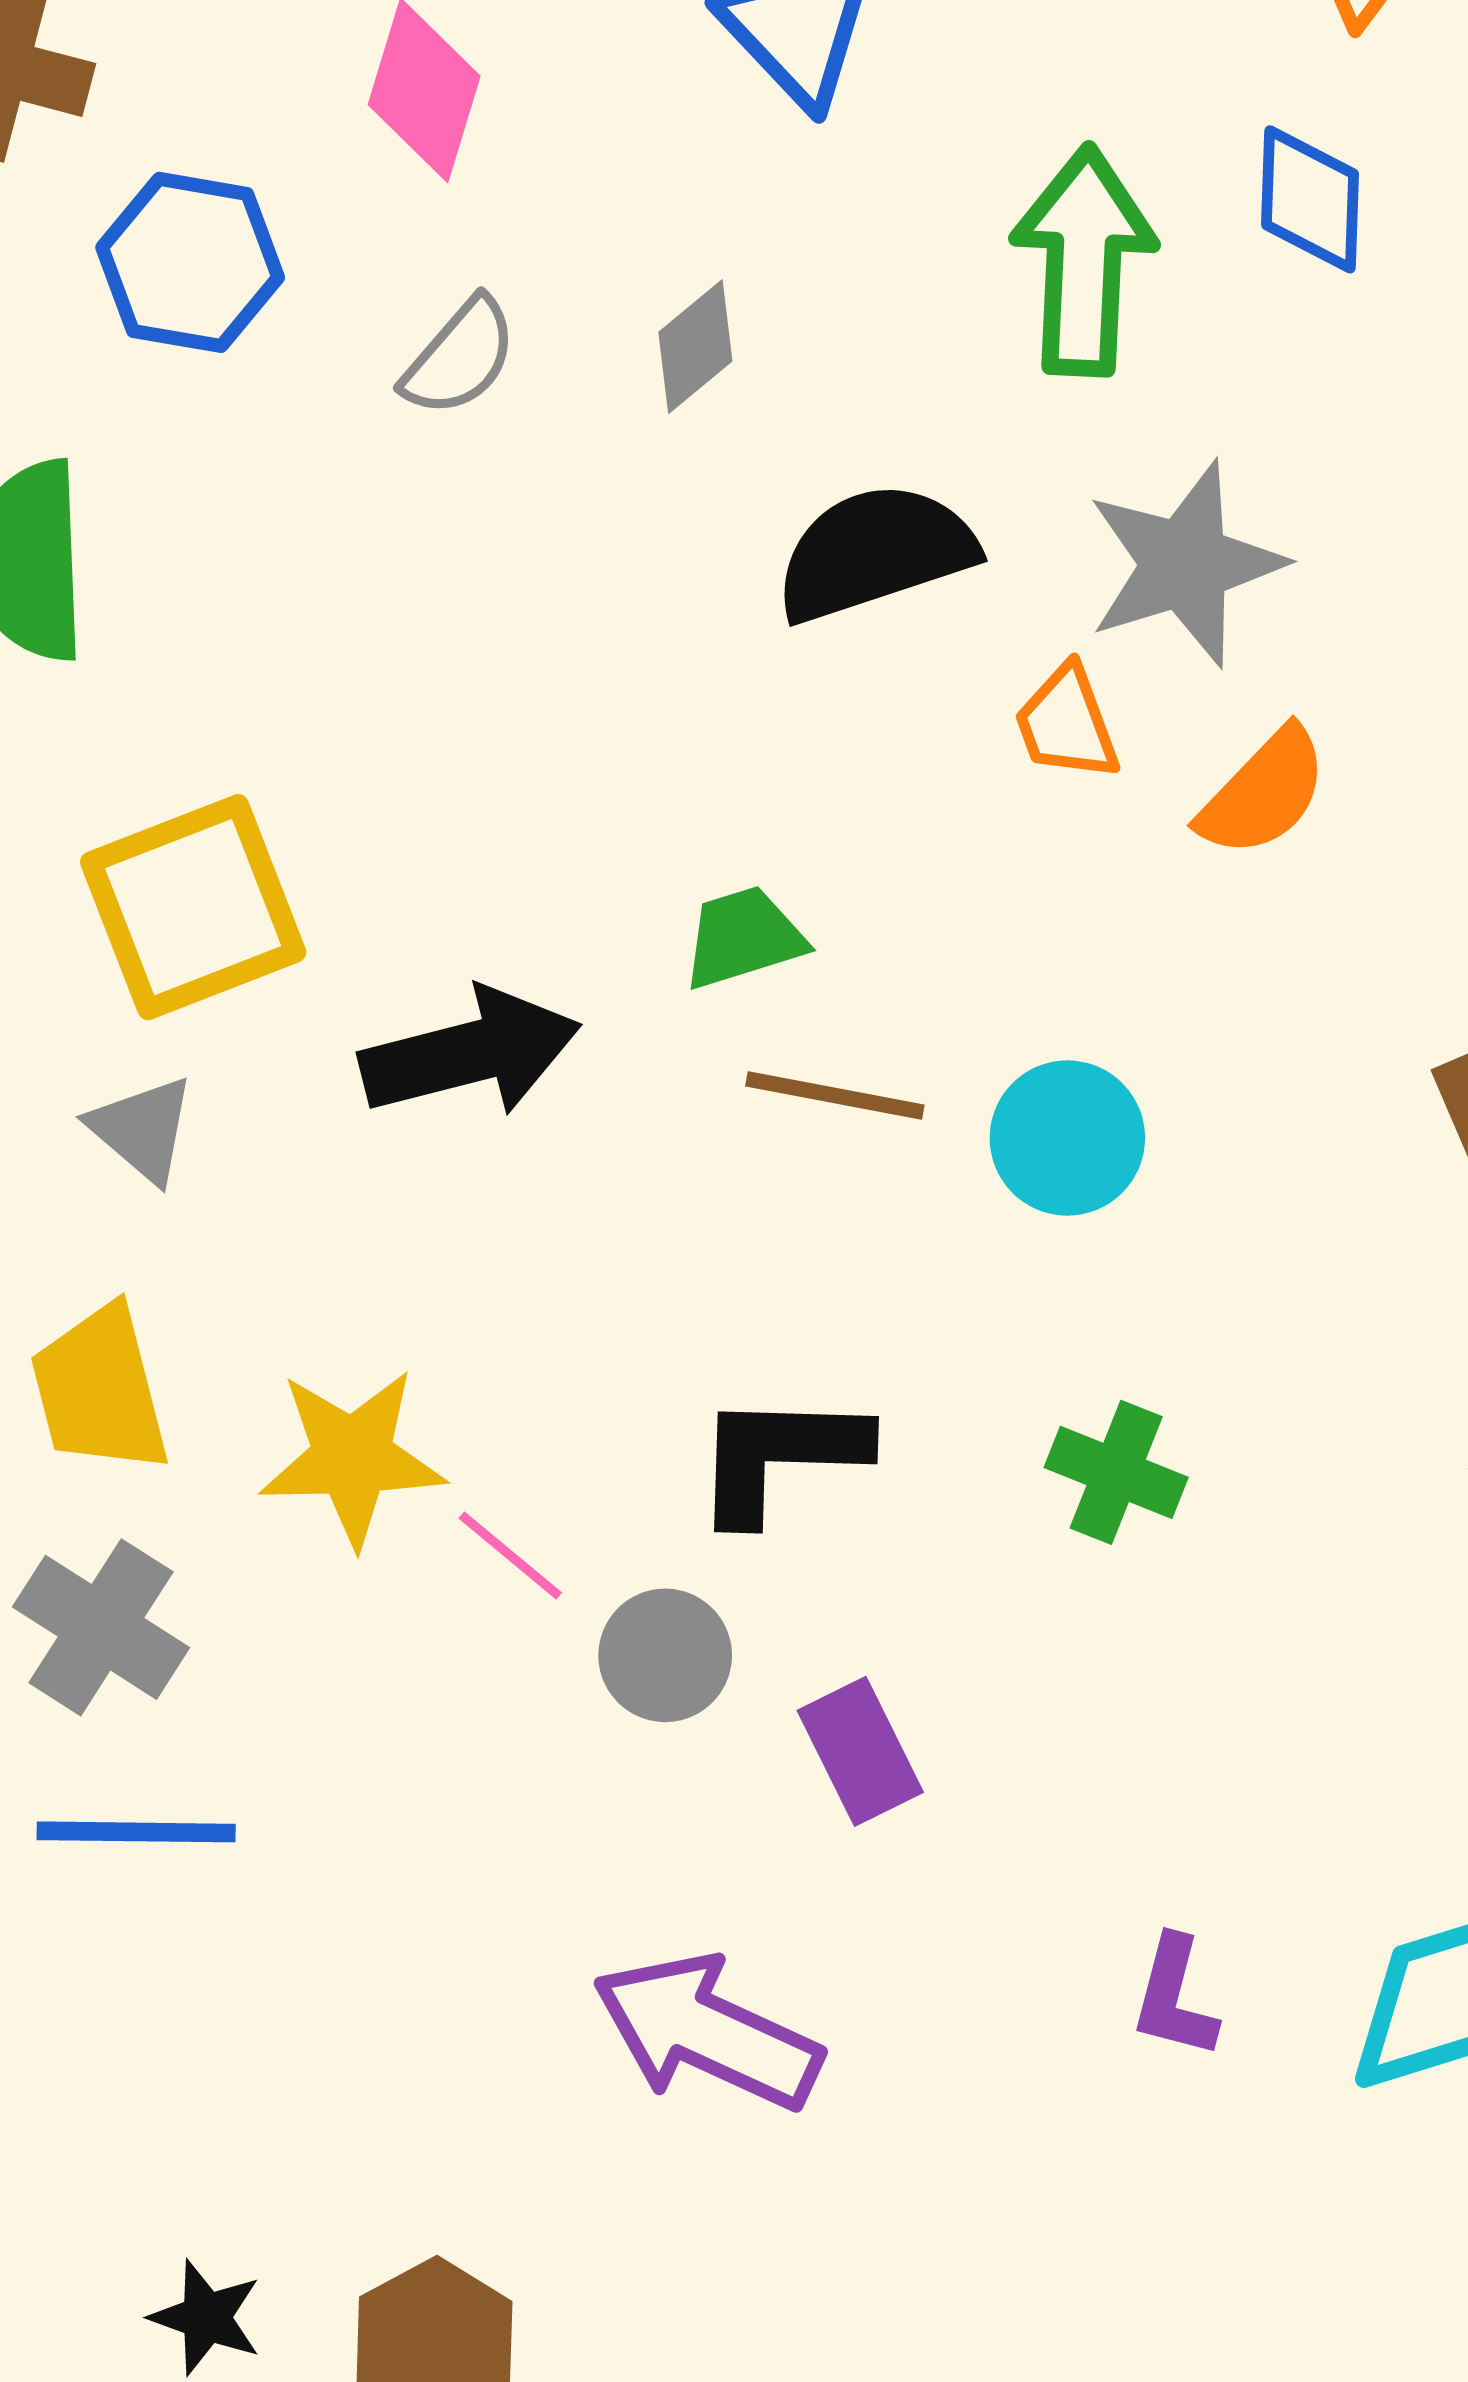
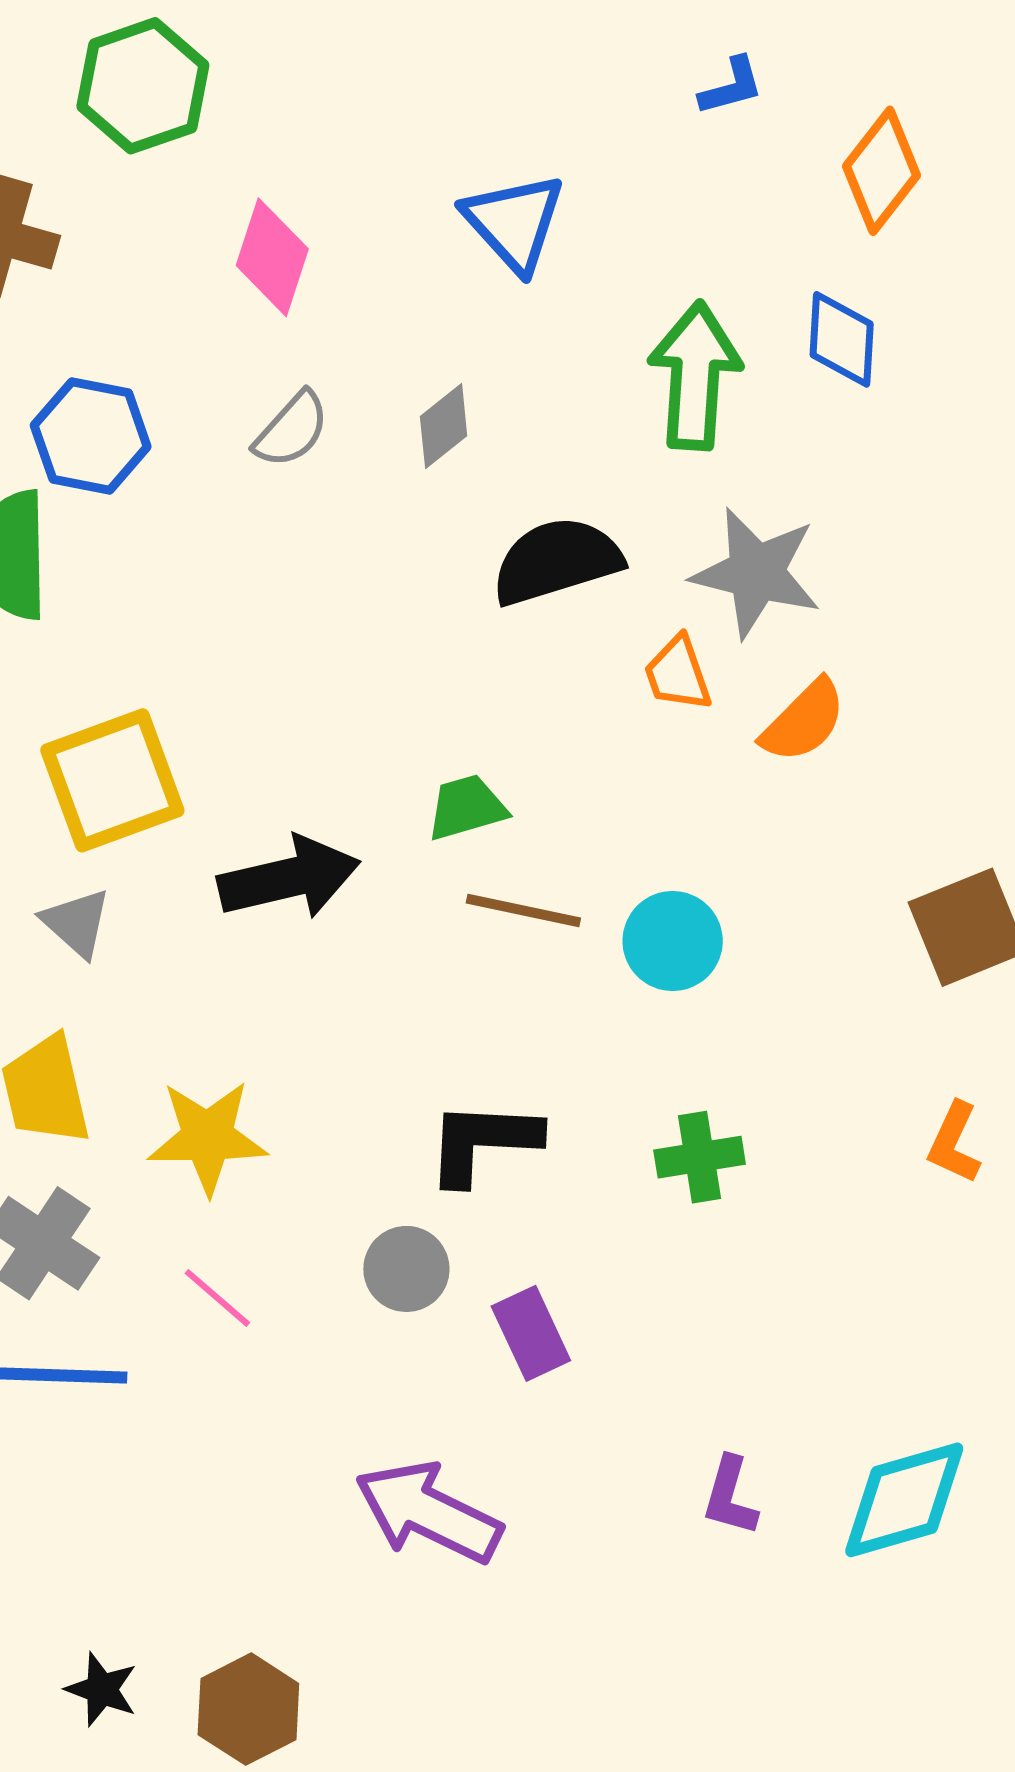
blue hexagon: (190, 262) -> (91, 436), moved
gray star: (1185, 564) -> (756, 573), turned 30
green cross: (1116, 1472) -> (700, 1157), turned -32
pink line: (510, 1556) -> (217, 1298), moved

